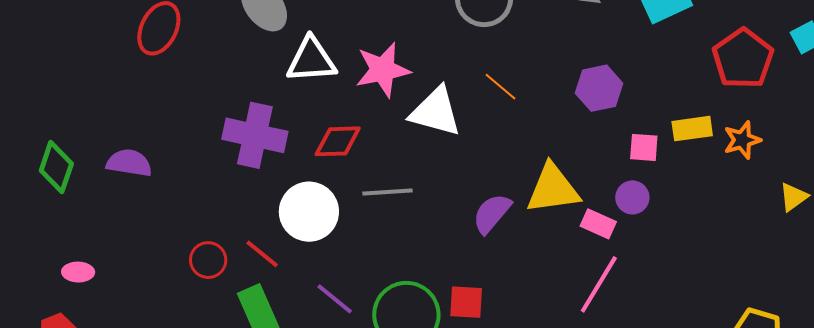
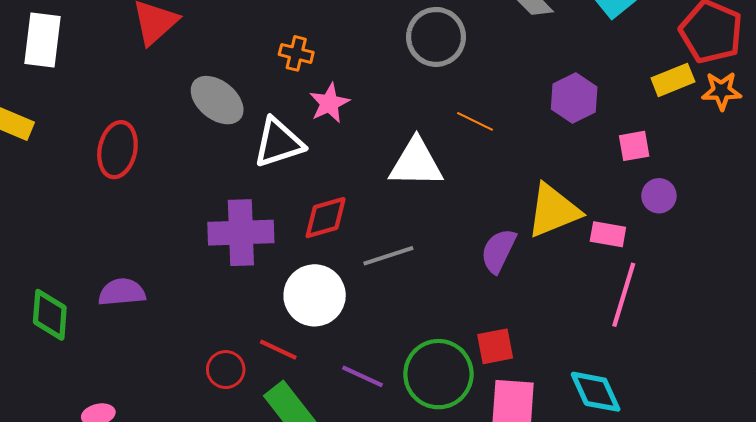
pink star: (383, 70) -> (329, 103), moved, size x0.7
yellow rectangle: (692, 129) -> (673, 80), moved
orange star: (742, 140) -> (722, 91), moved, turned 30
purple circle: (632, 197) -> (659, 196), moved

